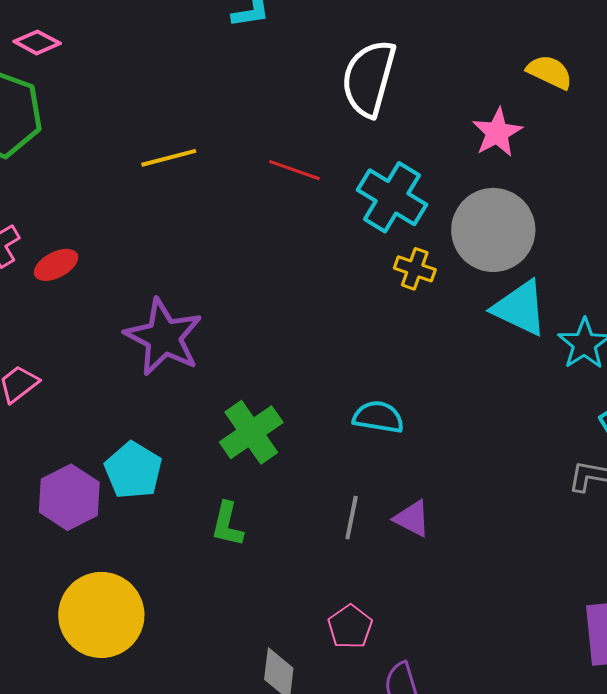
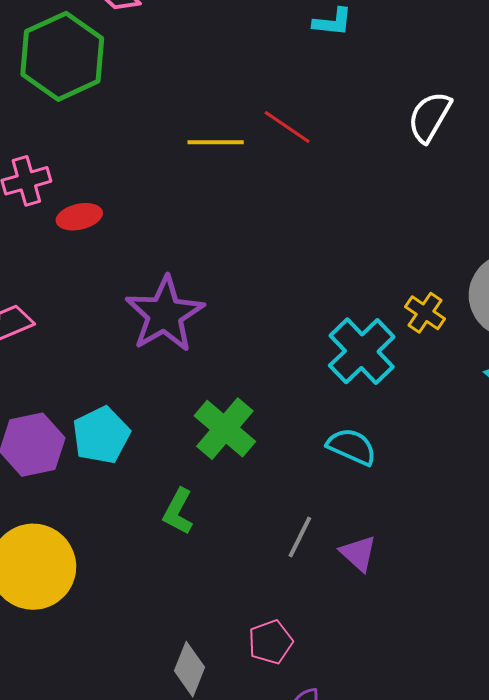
white semicircle: (369, 78) -> (430, 117), size x0.7
red line: (294, 170) -> (287, 127), moved
cyan cross: (392, 197) -> (362, 351), moved
green cross: (251, 432) -> (225, 429), turned -30

